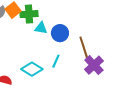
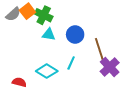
green cross: (29, 14) -> (44, 15), turned 30
cyan triangle: (41, 28) -> (49, 35), moved

